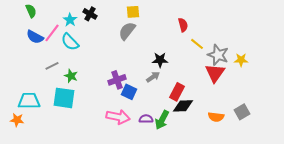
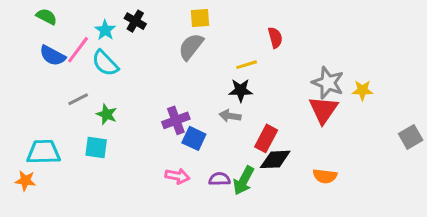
green semicircle: (31, 11) -> (46, 17), turned -40
yellow line: (197, 44) -> (247, 65), moved, turned -56
gray arrow: (153, 77) -> (230, 116), turned -136
cyan square: (64, 98) -> (96, 147), size x0.7
gray square: (242, 112) -> (411, 137), moved
pink arrow: (118, 117) -> (177, 176), size x0.7

